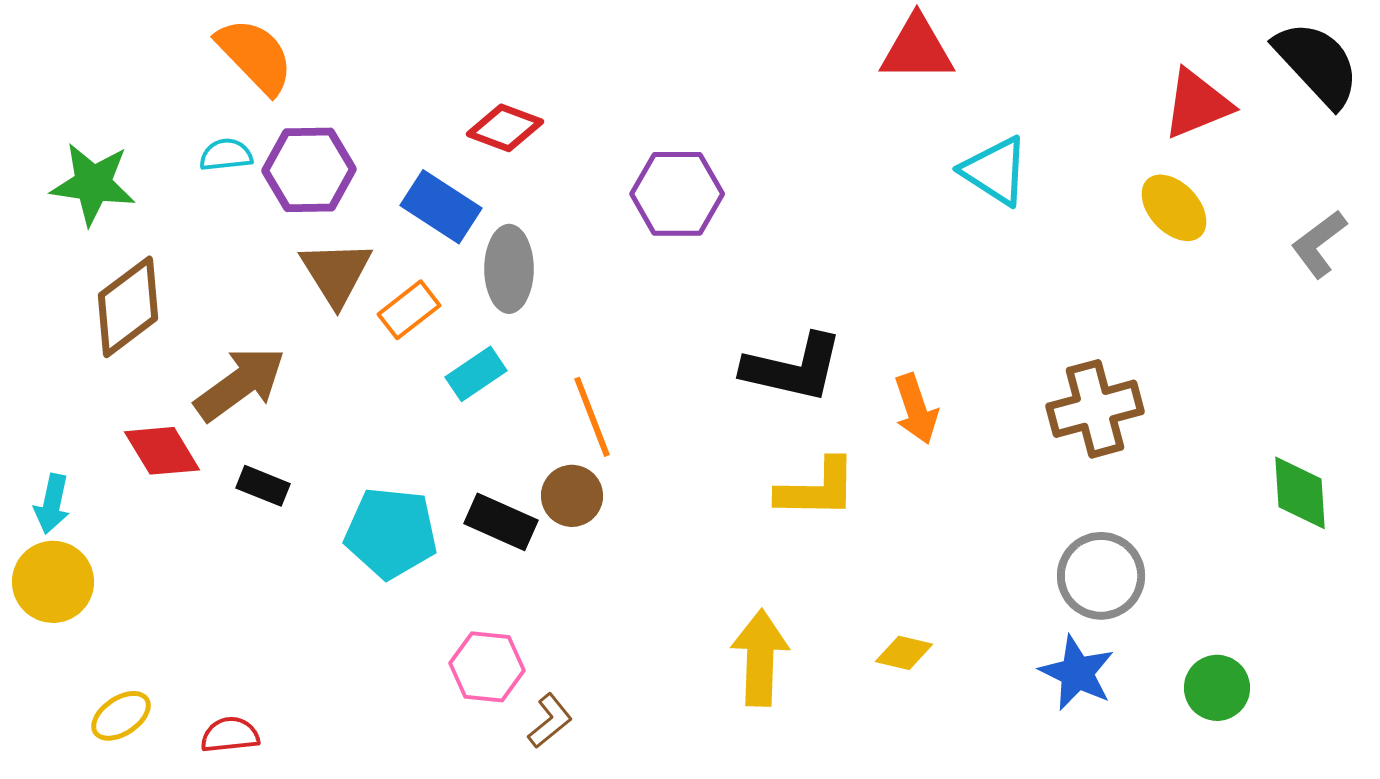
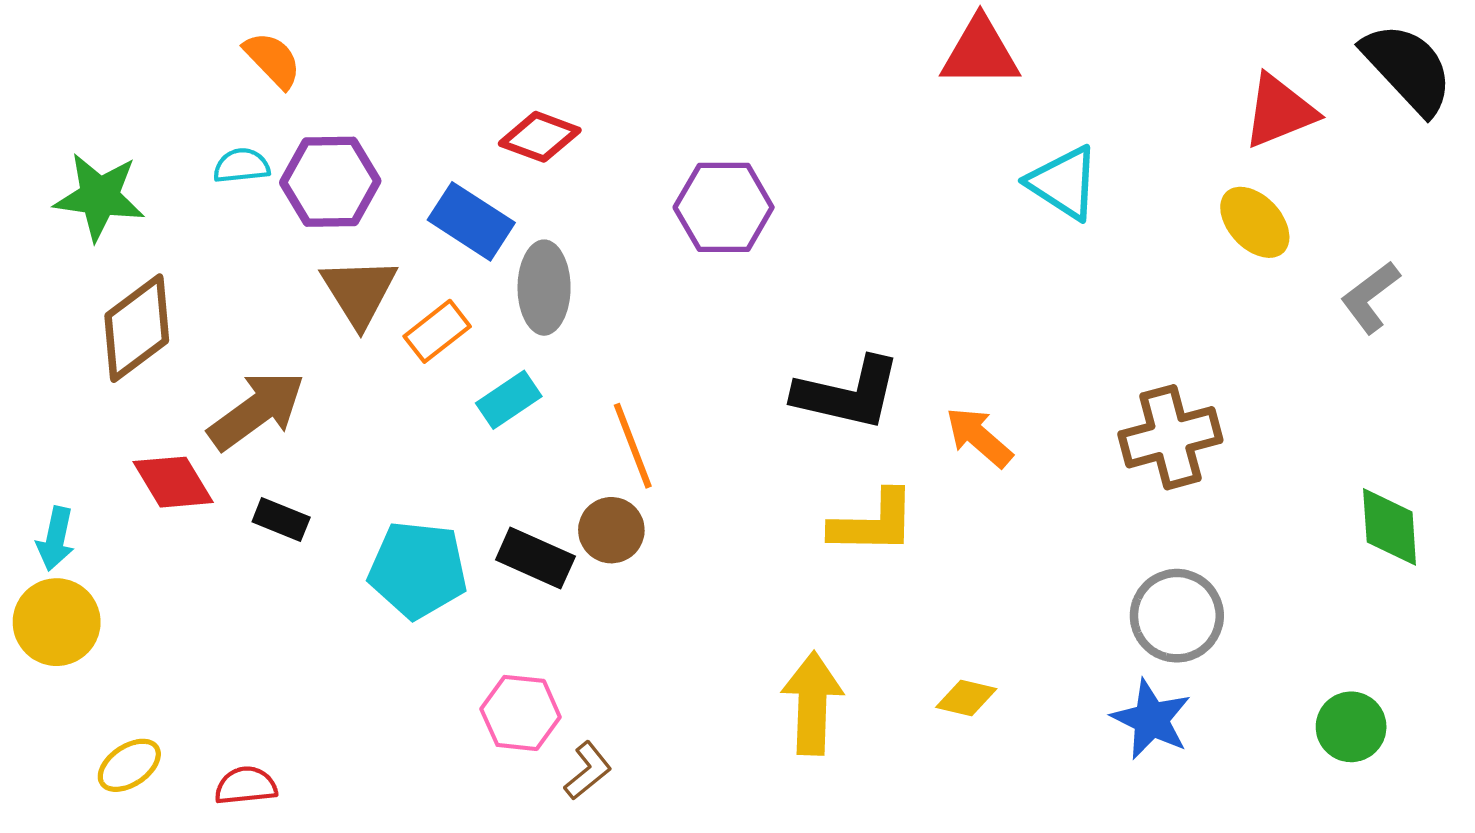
orange semicircle: (255, 56) -> (273, 60), size x0.7
gray L-shape: (1319, 244) -> (1370, 297), moved
orange arrow: (916, 409) -> (979, 437), turned 150
green circle: (1217, 688) -> (1351, 727), moved

